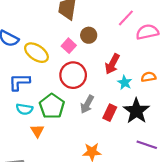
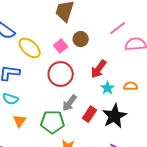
green pentagon: (52, 106) -> (52, 122), moved, turned 30

